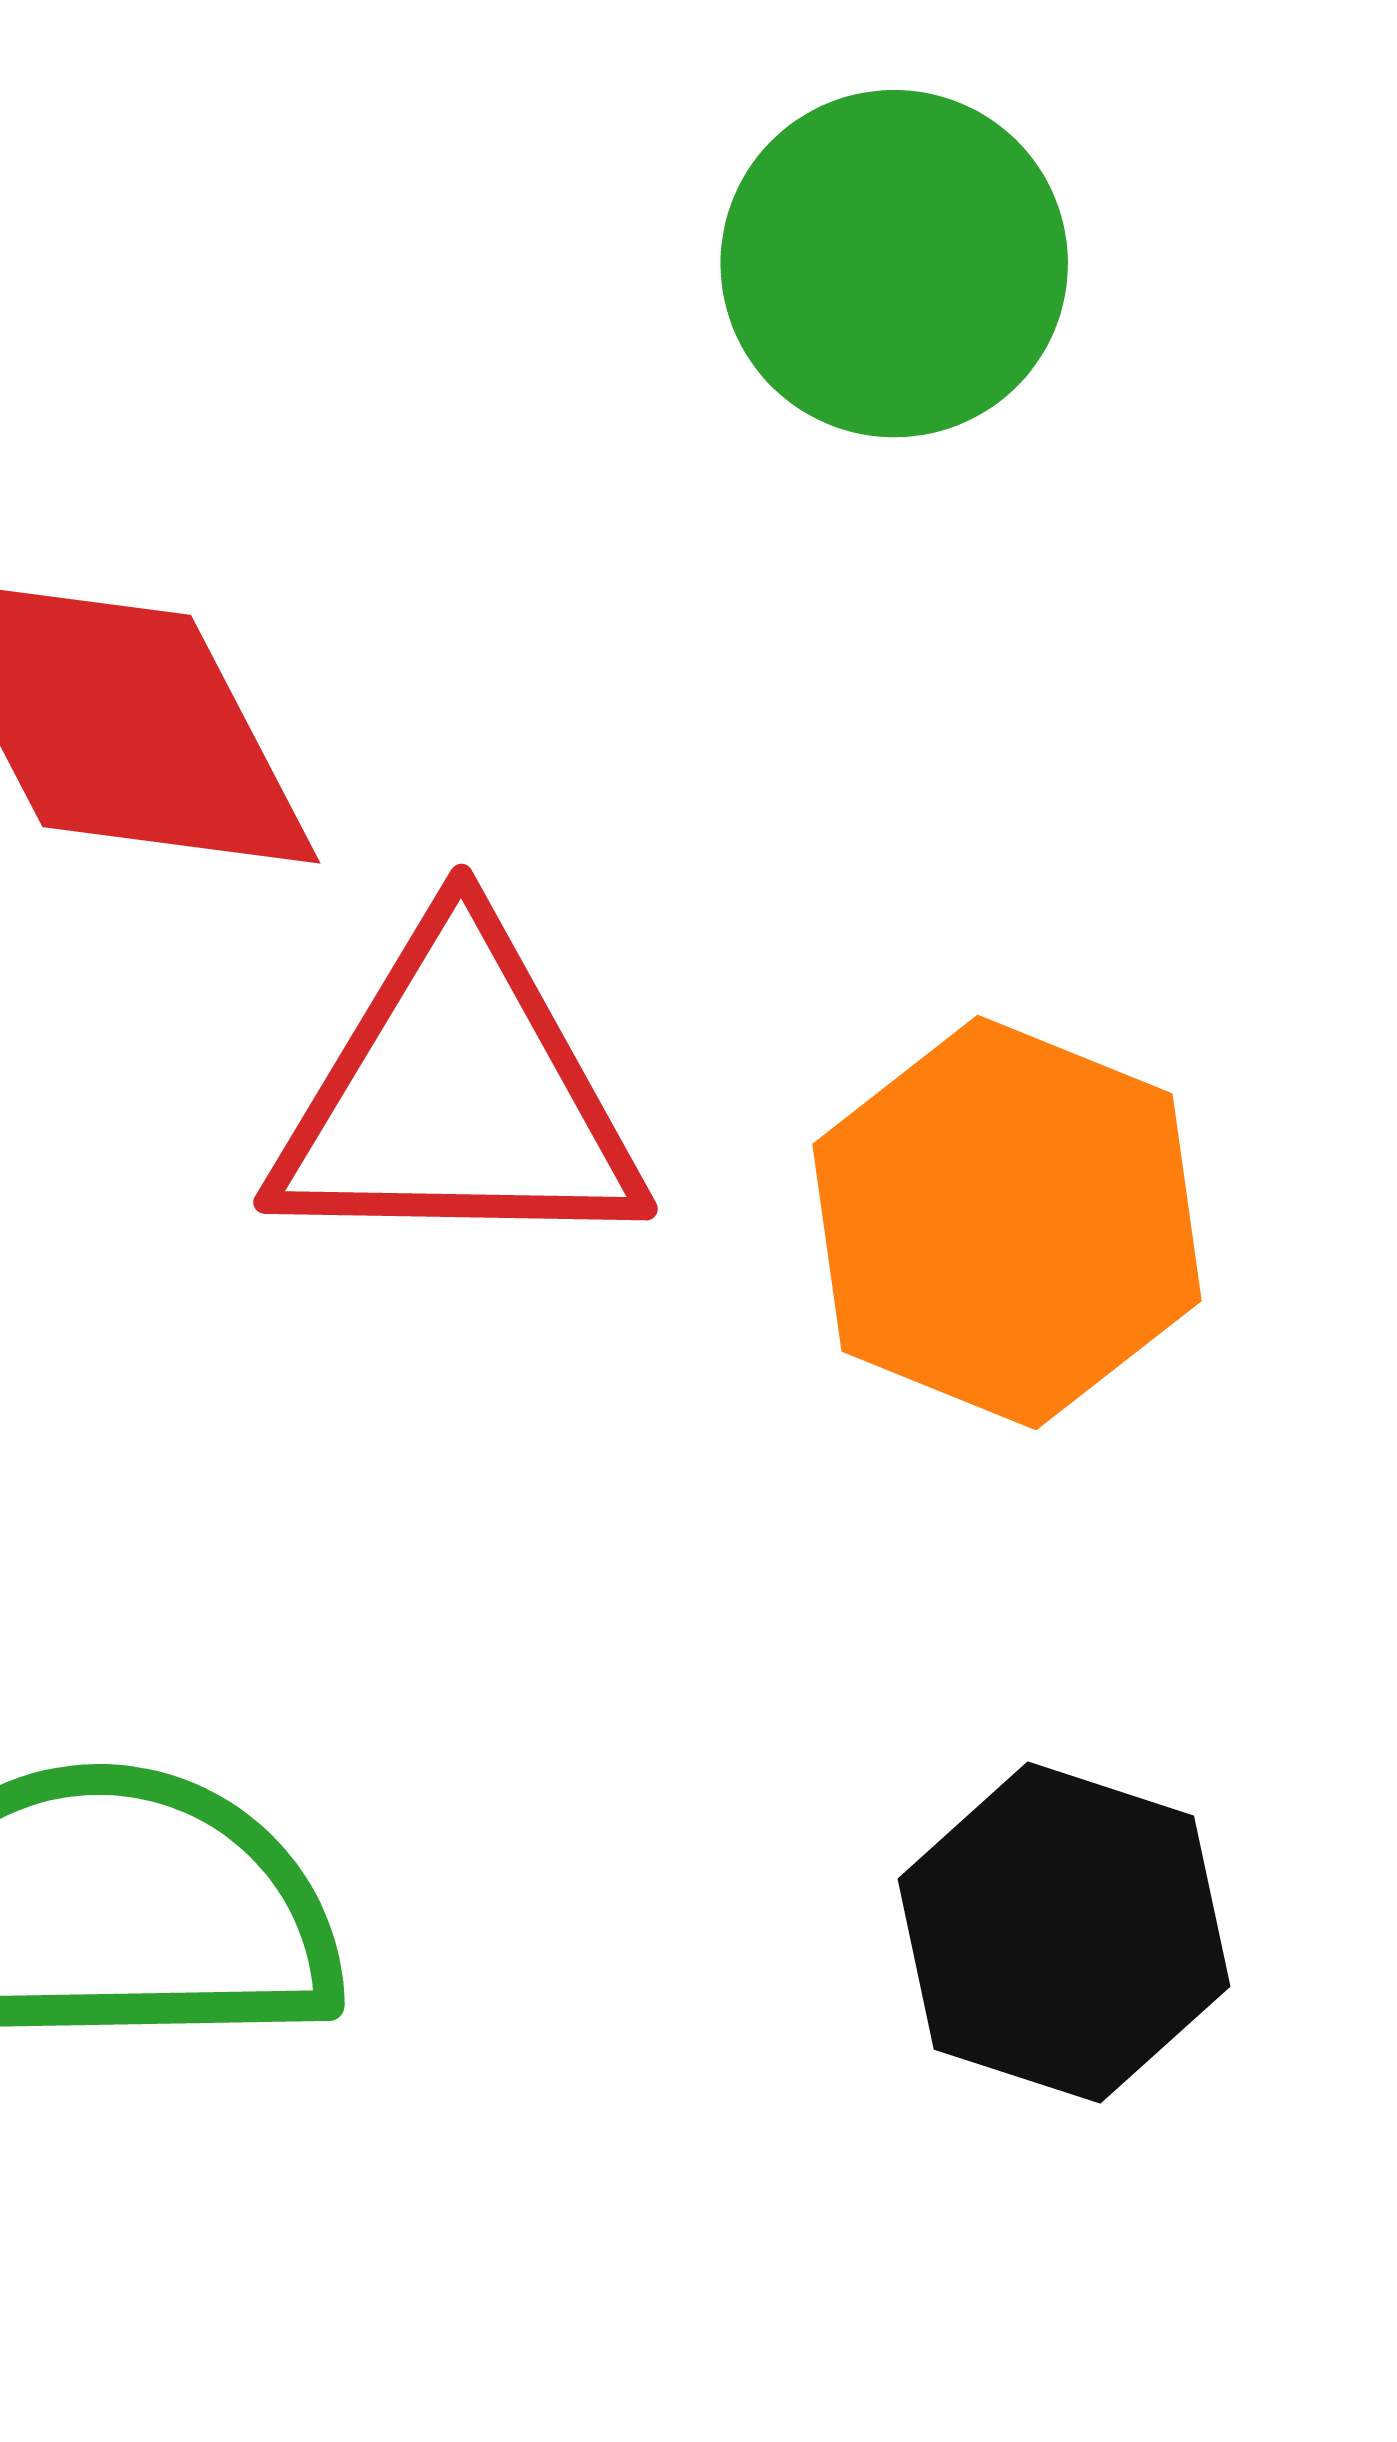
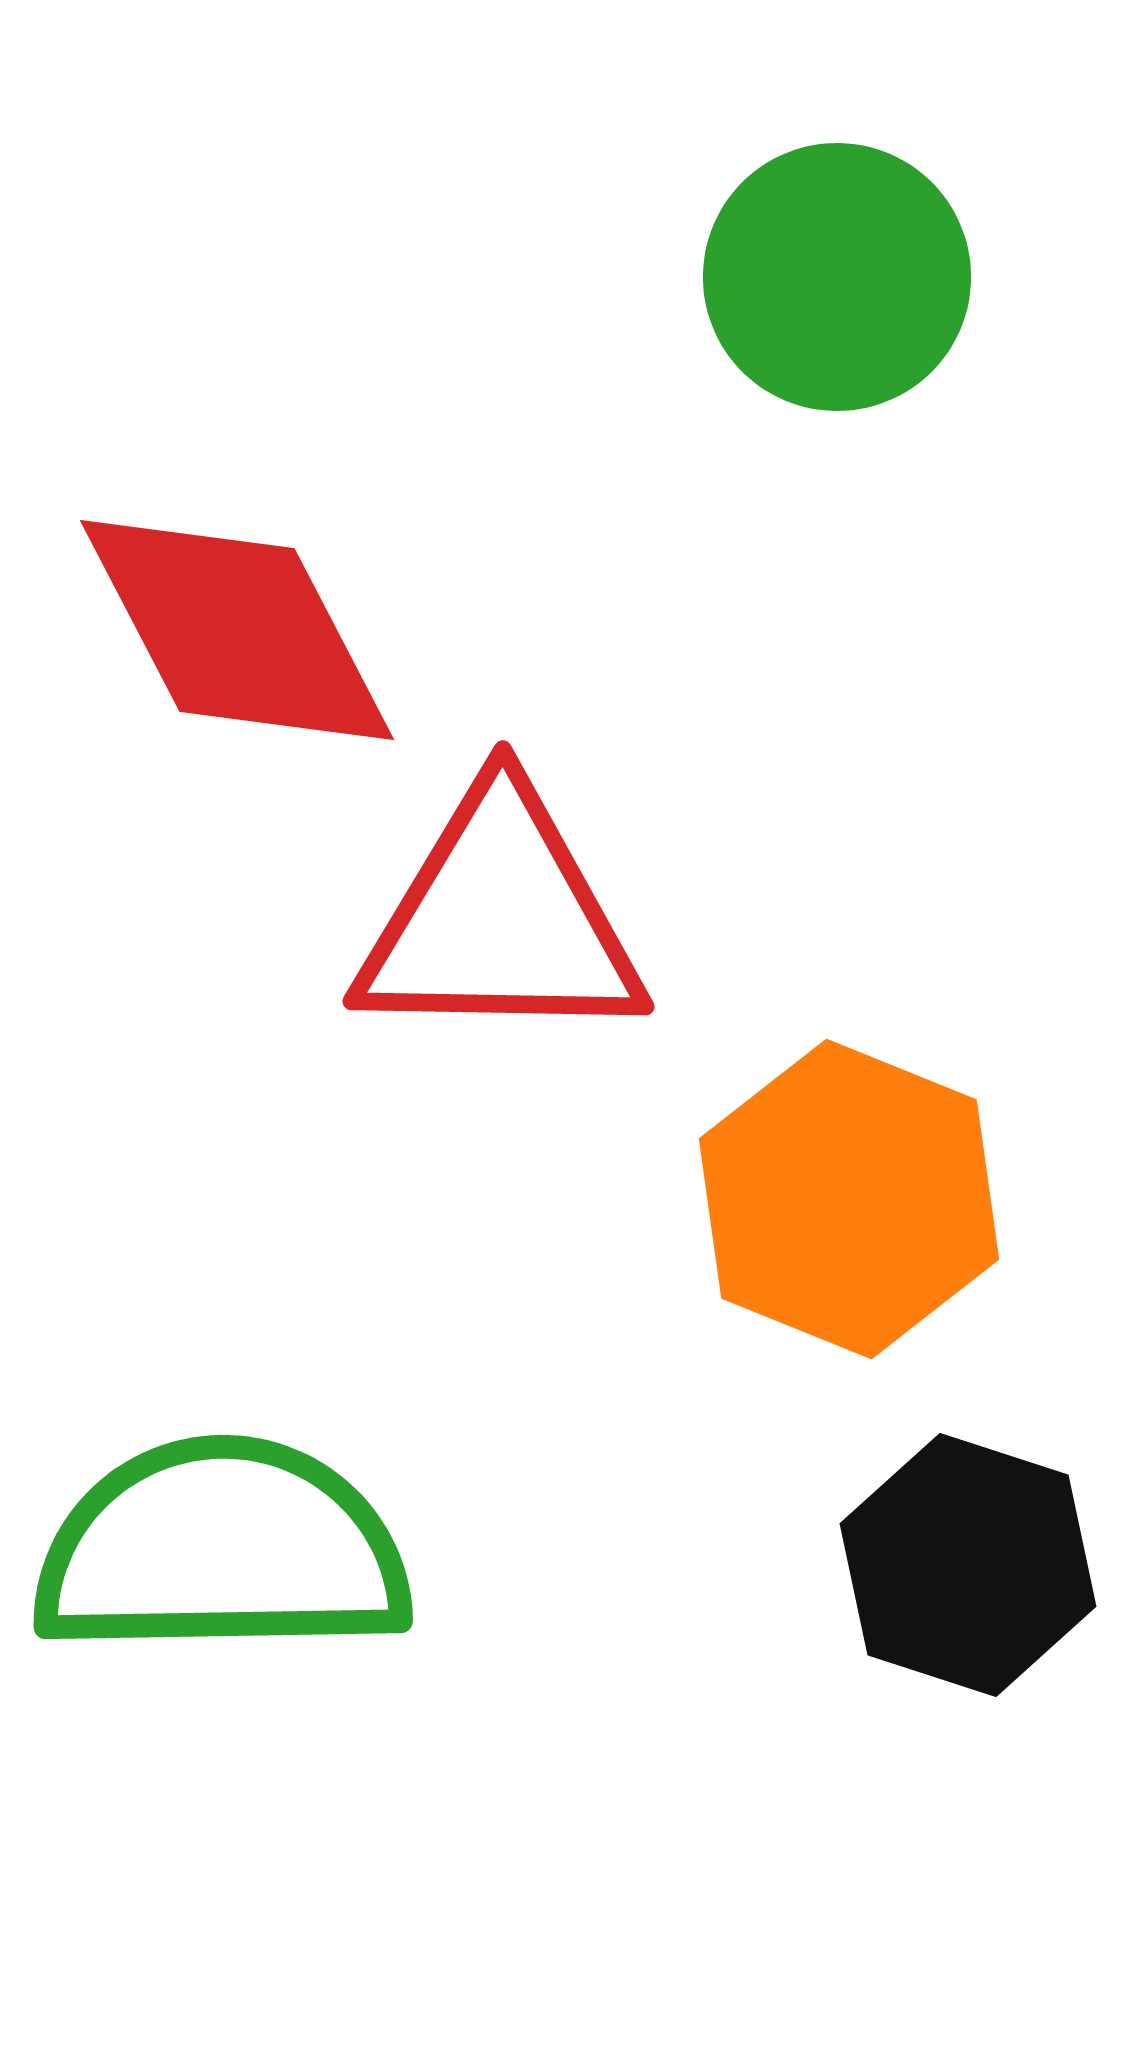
orange hexagon: (1007, 1222) -> (849, 1199), moved

